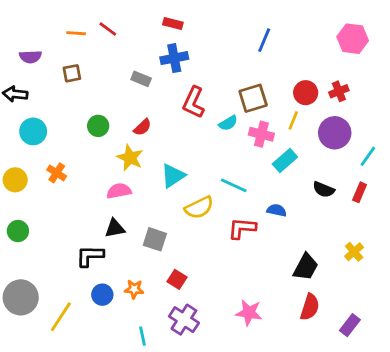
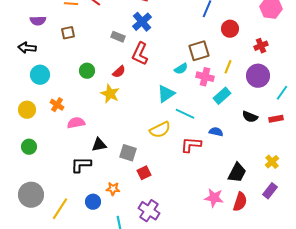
blue cross: (174, 58) -> (142, 22), turned -30
red circle: (306, 93) -> (230, 29), moved
red L-shape: (194, 102) -> (140, 54), moved
cyan triangle: (173, 176) -> (166, 94), moved
pink semicircle: (119, 191) -> (76, 123), moved
red rectangle: (360, 192) -> (276, 119), turned 56
red square: (177, 279) -> (144, 173), moved, turned 32
blue circle: (102, 295) -> (93, 202), moved
pink star: (249, 313) -> (214, 198), moved
purple rectangle: (350, 325) -> (270, 191), moved

